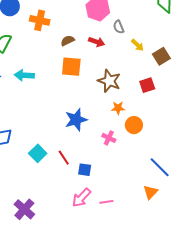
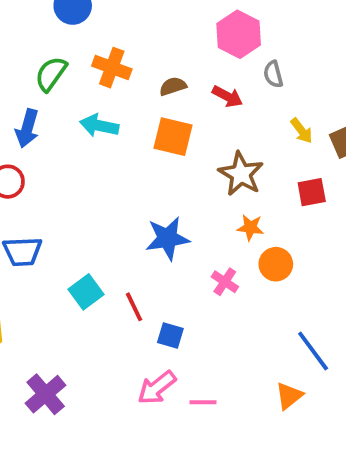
orange cross: (40, 20) -> (112, 68), moved
yellow arrow: (137, 45) -> (302, 131), moved
cyan arrow: (24, 75) -> (99, 126), moved

